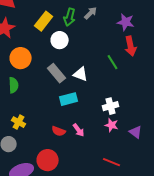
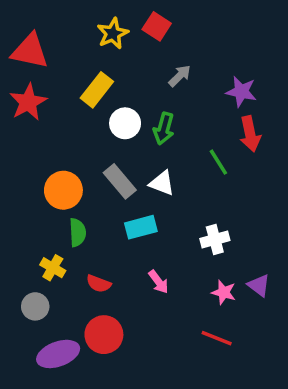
green arrow: (70, 17) -> (164, 129), moved
orange circle: (21, 58) -> (63, 190), moved
green semicircle: (14, 85) -> (77, 232), moved
pink star: (112, 125) -> (224, 292), moved
red semicircle: (59, 131) -> (99, 284), moved

